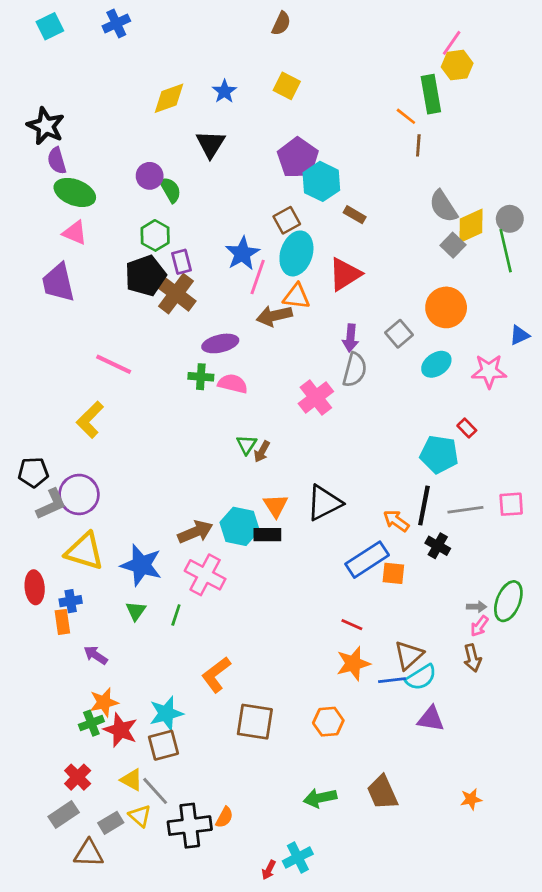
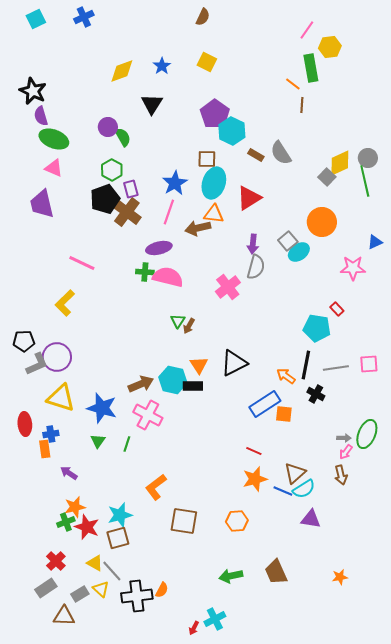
pink line: (452, 43) -> (307, 30), moved
gray semicircle: (443, 206) -> (281, 153), moved
brown square: (287, 220) -> (207, 159), turned 30
pink line: (258, 277) -> (169, 212), moved
cyan ellipse: (436, 364) -> (299, 252), moved
pink semicircle: (233, 384) -> (168, 277), size x1.4
blue line: (392, 680) -> (283, 491), turned 30

